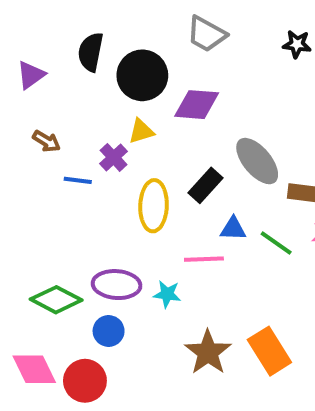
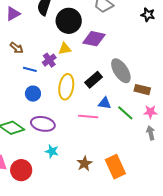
cyan star: (167, 294) -> (52, 151), moved
blue circle: (109, 331) -> (33, 94), moved
brown star: (208, 352) -> (84, 163), size x0.7

